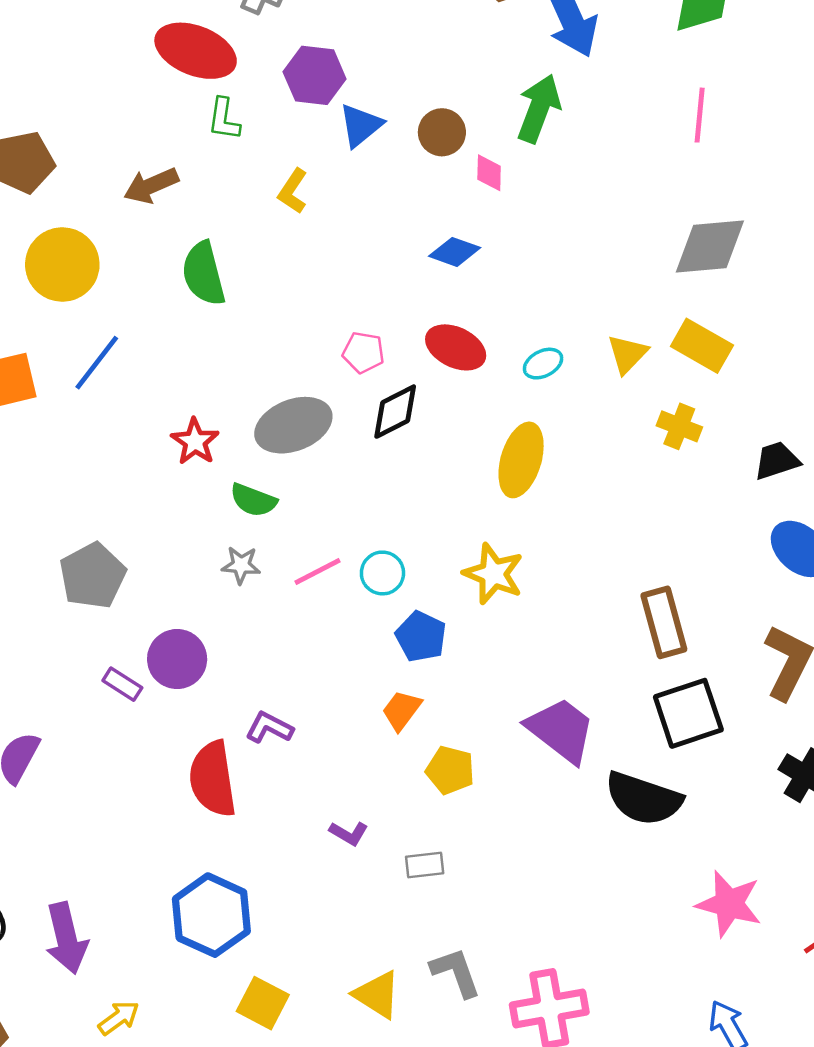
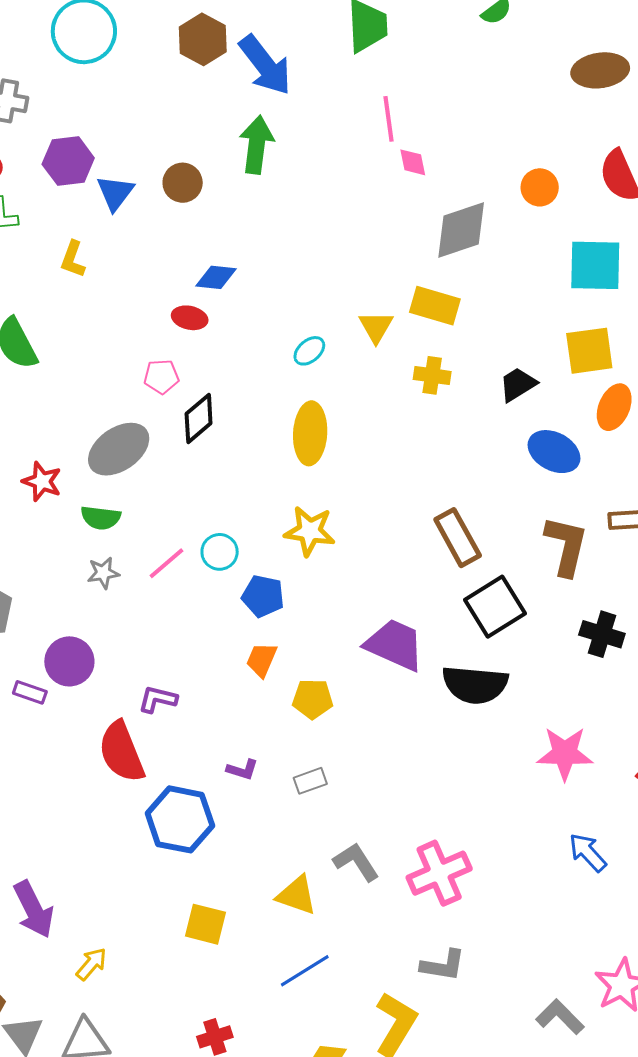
pink diamond: (489, 173) -> (413, 162), moved
gray diamond: (710, 247) -> (461, 230), moved
red ellipse: (456, 347) -> (190, 318), moved, size x0.7
blue hexagon: (211, 915) -> (180, 819), moved

